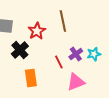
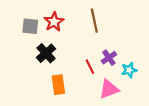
red star: (37, 31) -> (54, 22), moved
cyan star: (94, 54) -> (129, 70), moved

